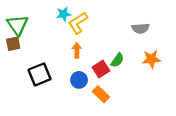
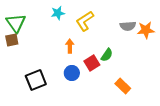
yellow L-shape: (78, 23) -> (85, 21), moved
orange star: (151, 59) -> (146, 30), moved
black square: (40, 74) -> (36, 80), moved
orange rectangle: (101, 94) -> (123, 86), moved

